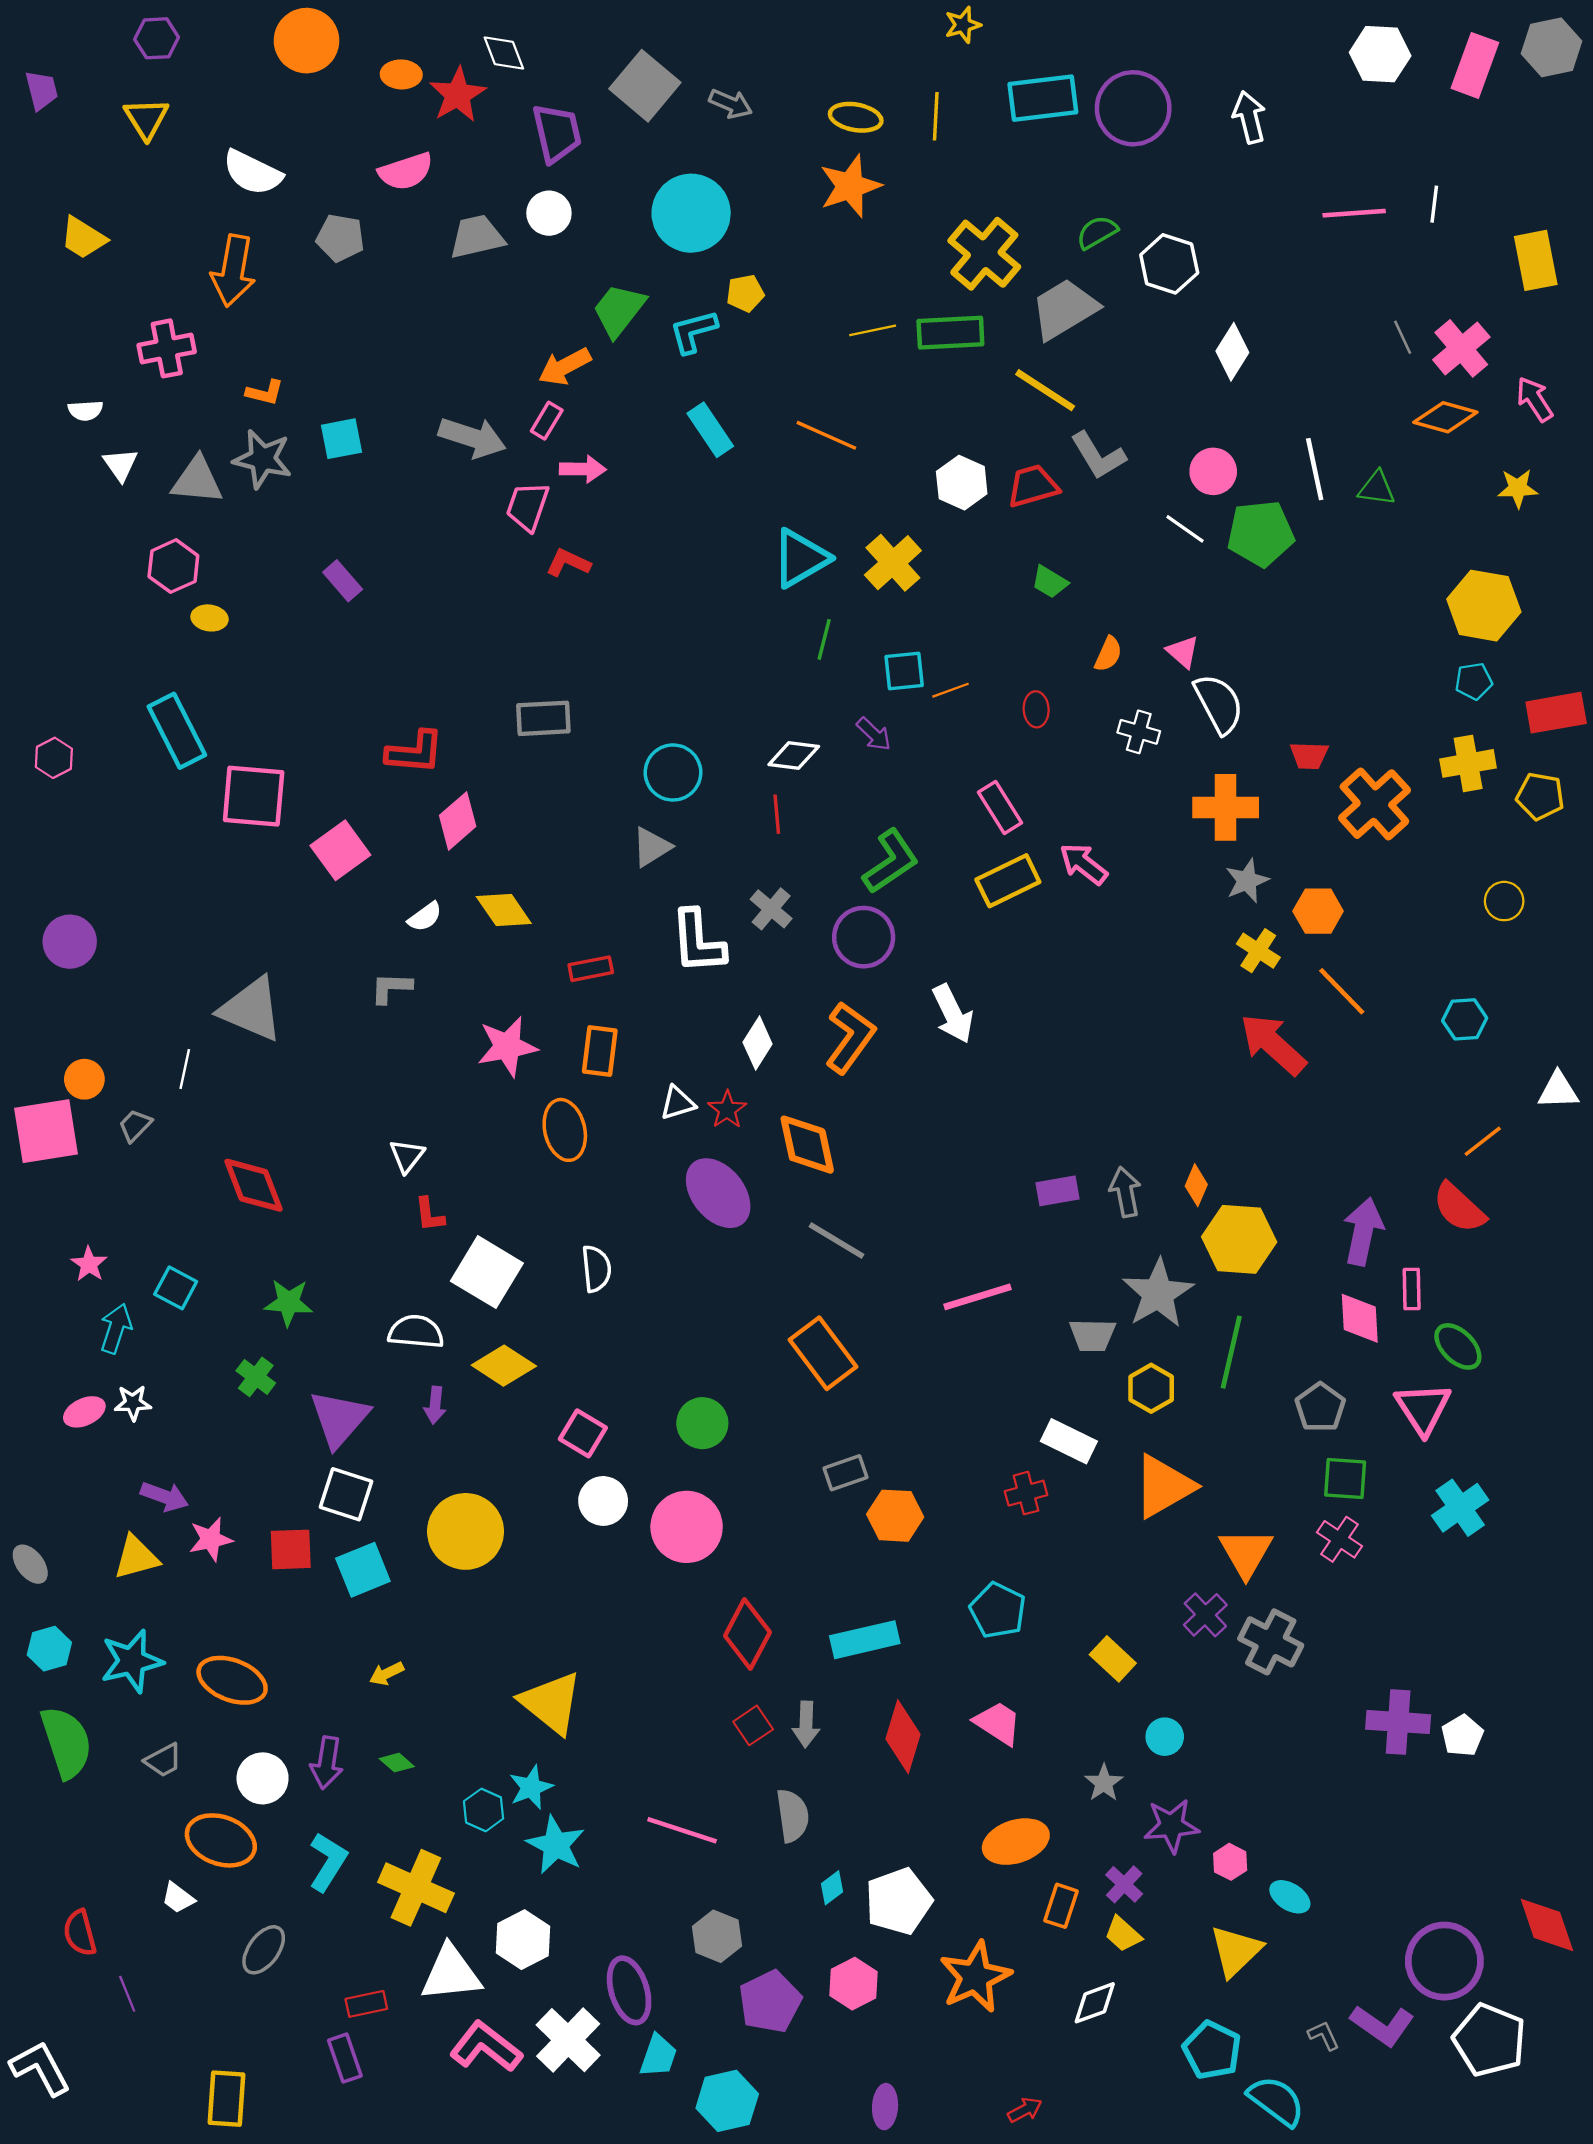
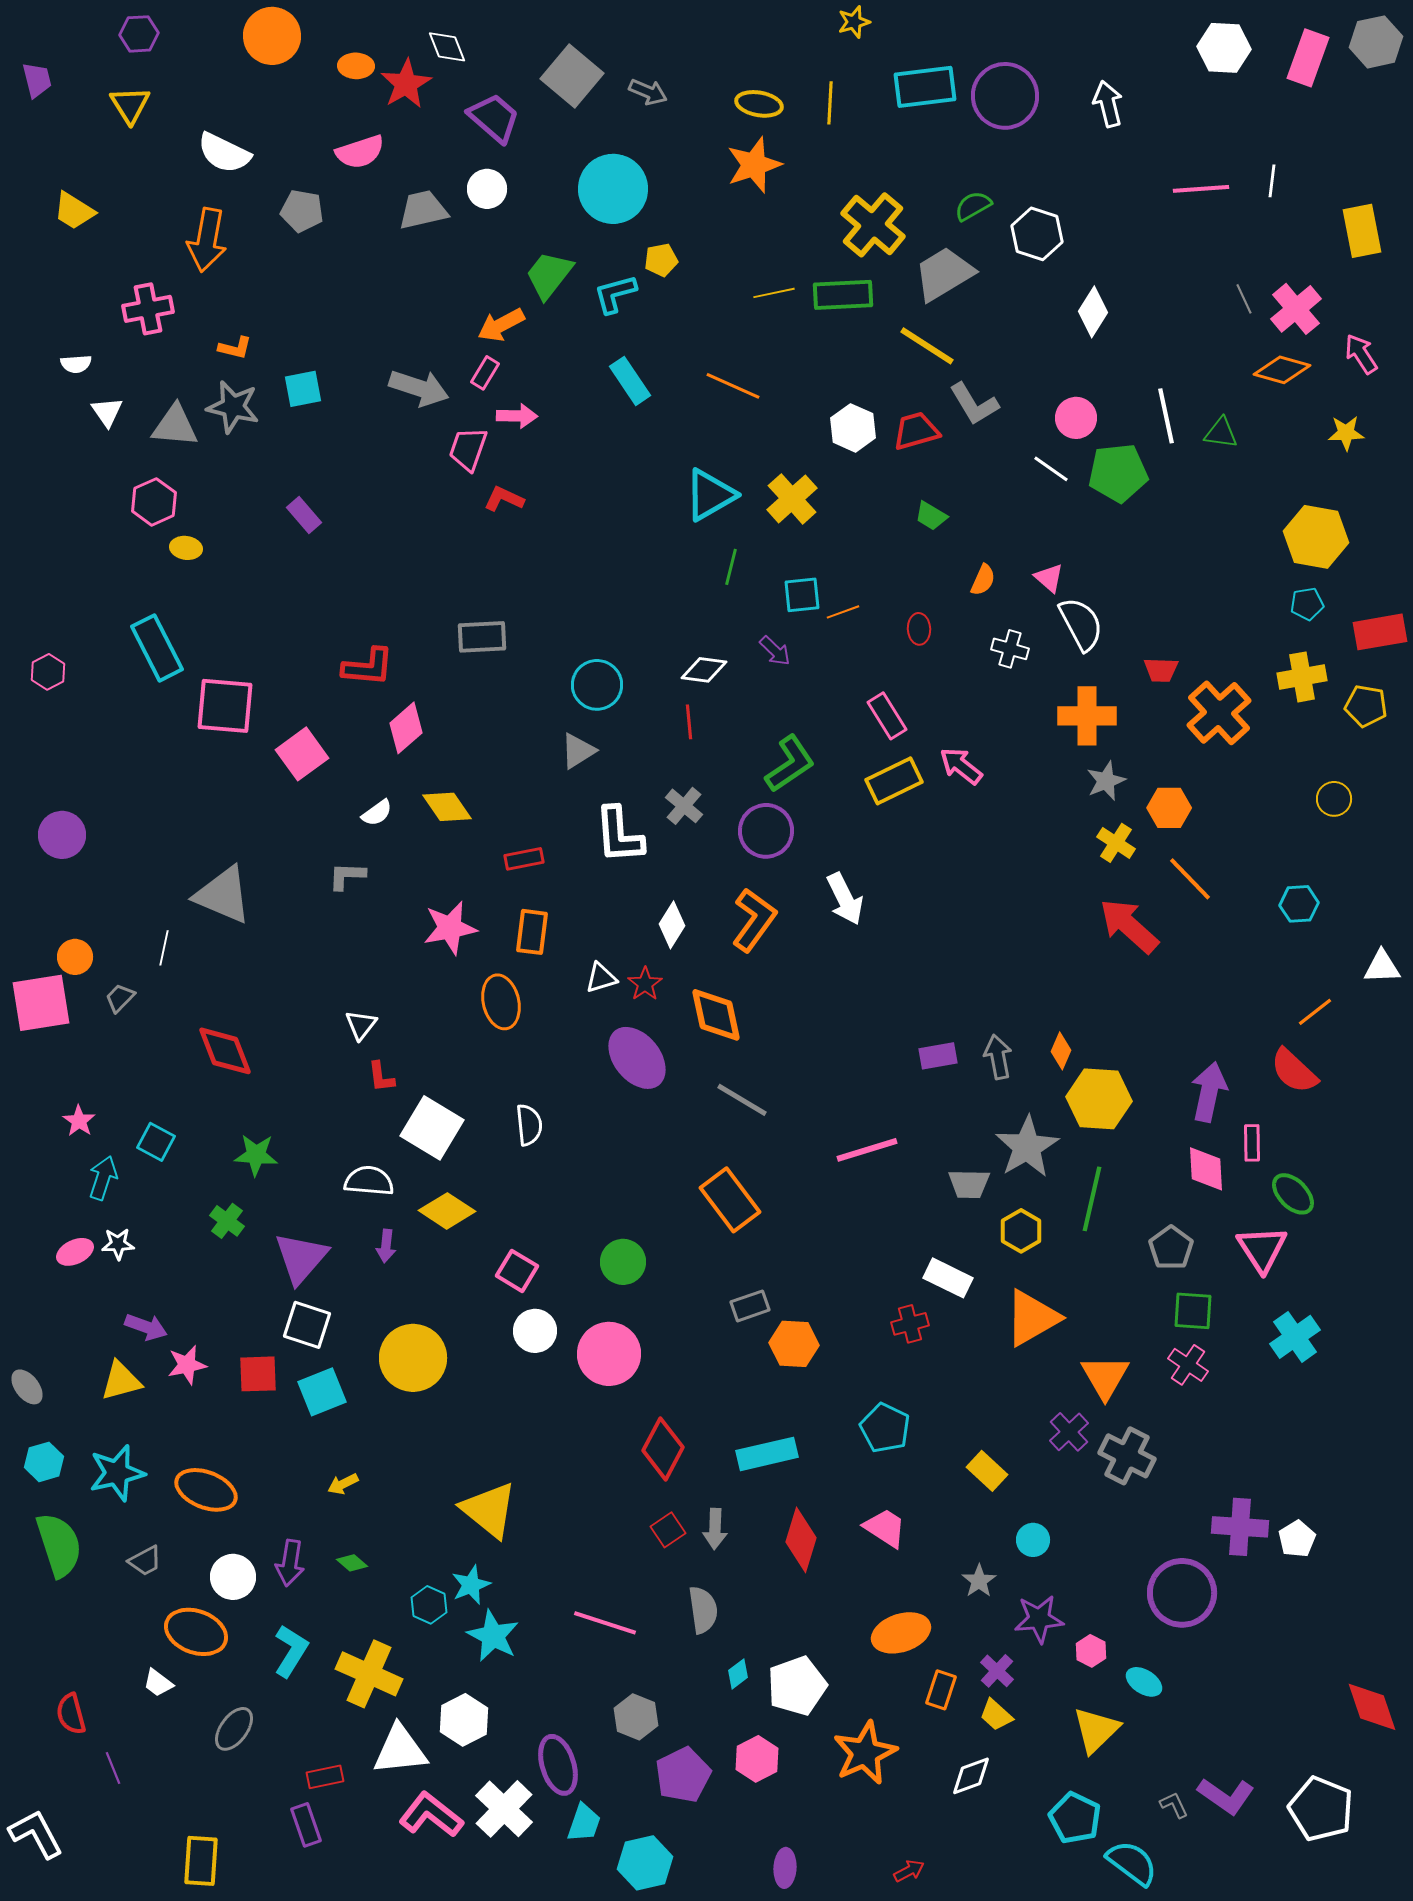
purple trapezoid: (557, 133) -> (494, 118), turned -36
purple circle: (1444, 1961) -> (1182, 1593), moved

